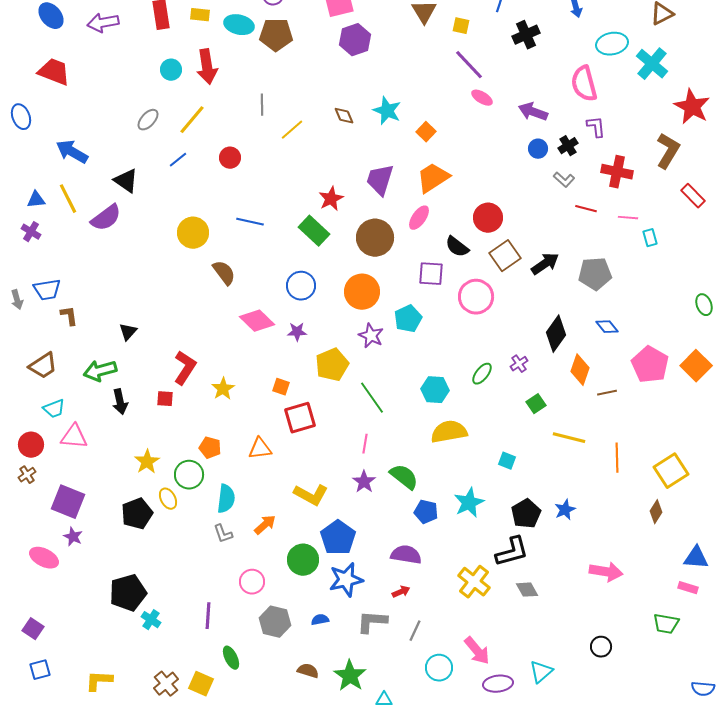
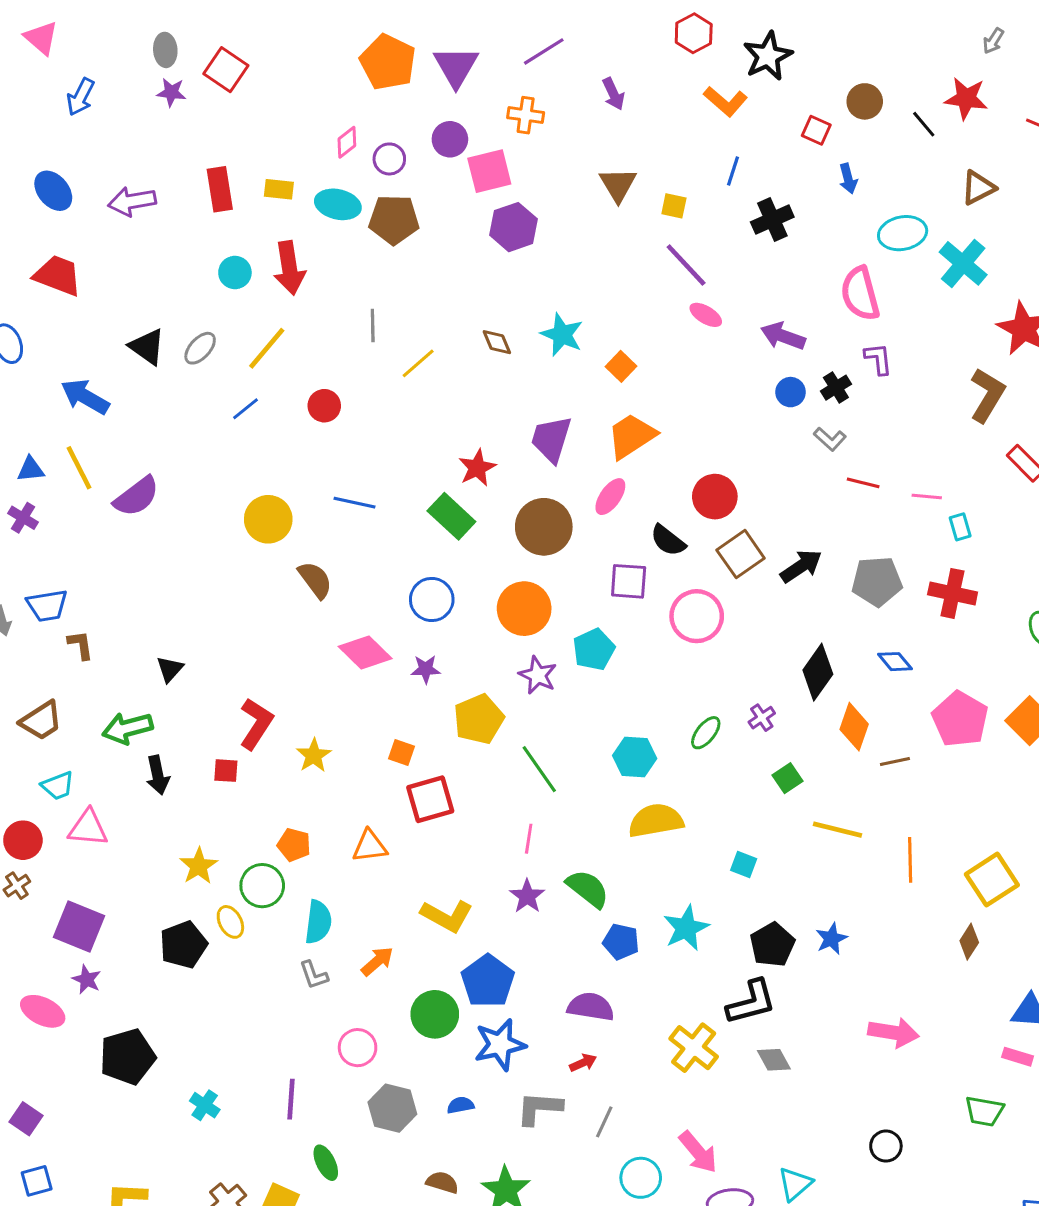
red cross: (617, 172) -> (953, 593), moved
black triangle: (126, 181) -> (147, 347), moved
black pentagon: (128, 593) -> (127, 1057), moved

